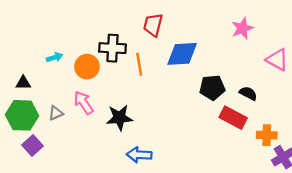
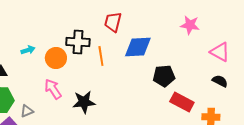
pink star: (242, 28) -> (190, 25), turned 30
black semicircle: (248, 93) -> (220, 81), moved
gray triangle: (56, 113) -> (27, 111), moved

